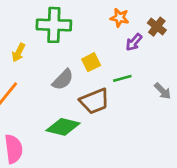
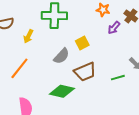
green line: (122, 78) -> (118, 78), moved

